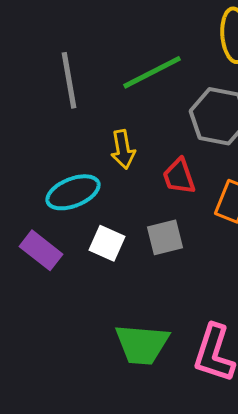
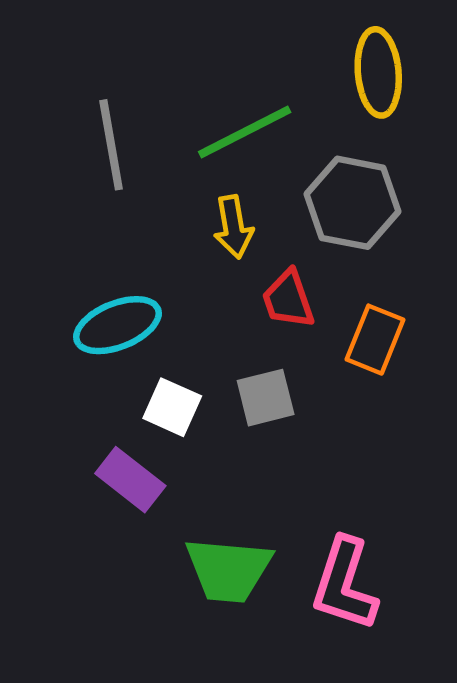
yellow arrow: (123, 149) -> (233, 227), moved
purple rectangle: (41, 250) -> (130, 480), moved

